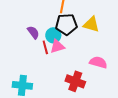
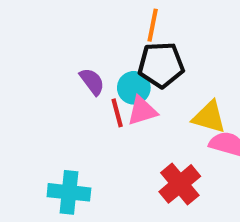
yellow triangle: (91, 24) -> (209, 117), moved
red cross: (75, 81) -> (180, 184), turned 30

